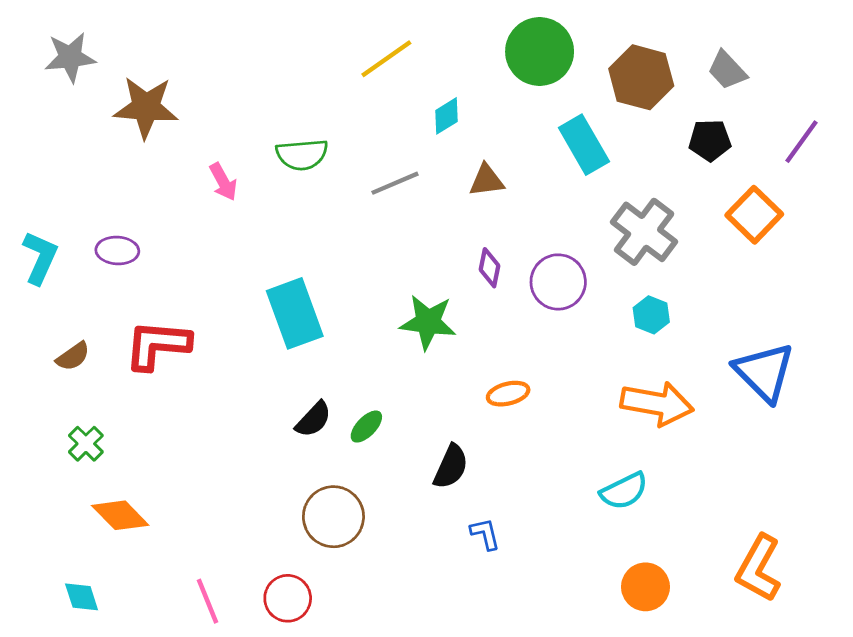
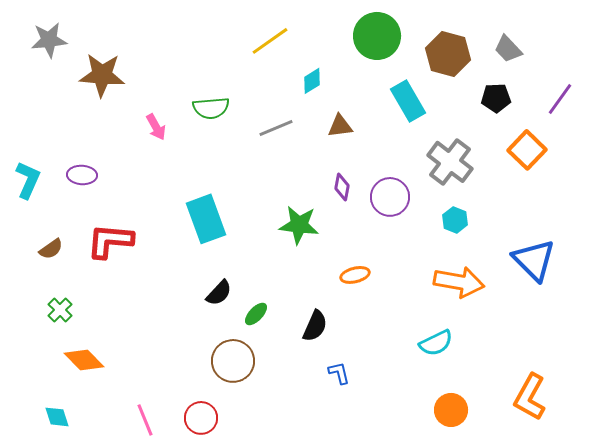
green ellipse: (366, 427) -> (256, 314), moved

